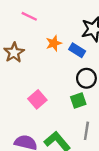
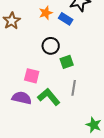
black circle: (86, 78) -> (51, 46), moved
pink square: (37, 99) -> (32, 76), moved, turned -35

